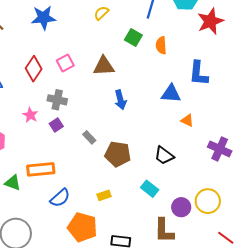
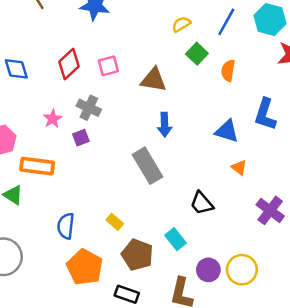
yellow semicircle: (101, 13) -> (181, 24), moved
gray rectangle: (89, 137) -> (148, 166), moved, size x2.0
brown pentagon: (118, 154) -> (137, 255), moved
orange rectangle: (41, 169) -> (37, 166), moved
yellow rectangle: (104, 195) -> (115, 222), moved, turned 48
blue semicircle: (60, 198) -> (66, 226), turned 125

